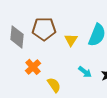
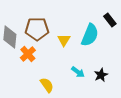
orange cross: (33, 67) -> (28, 54), moved

